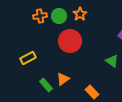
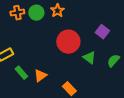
red circle: (70, 41) -> (68, 42), moved
green rectangle: (46, 85) -> (21, 73), moved

